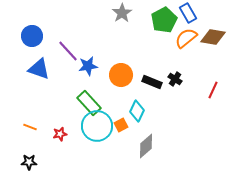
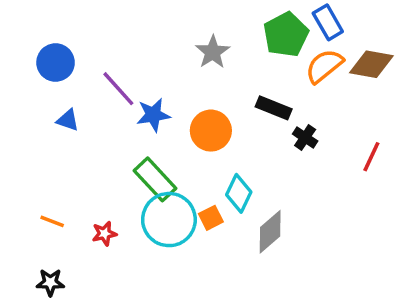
gray star: (122, 13) -> (213, 52), moved
blue triangle: (39, 69) -> (68, 120), size x0.6
black rectangle: (152, 82) -> (274, 108), moved
gray diamond: (146, 146) -> (270, 232), moved

